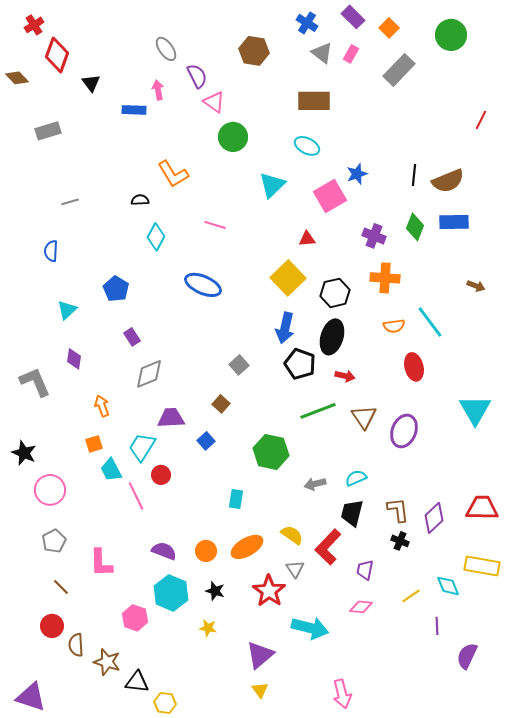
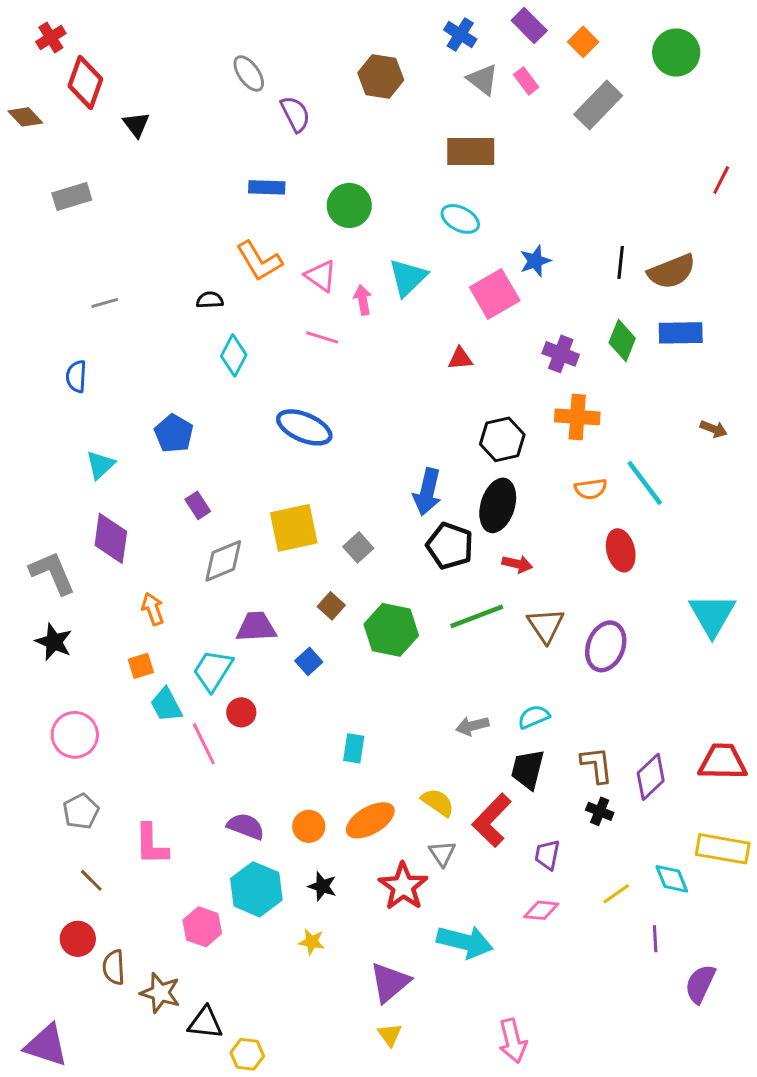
pink rectangle: (351, 54) -> (526, 81), turned -66
pink arrow: (158, 90) -> (363, 300), moved
pink triangle: (214, 102) -> (321, 276), moved
blue rectangle: (134, 110) -> (267, 187), moved
yellow square: (288, 278) -> (294, 528), moved, turned 32
purple diamond: (74, 359) -> (111, 538), size x1.6
green hexagon: (271, 452) -> (391, 630), moved
black star: (24, 453) -> (54, 642), moved

